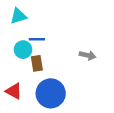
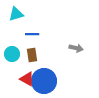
cyan circle: (23, 50) -> (12, 54), moved
red triangle: (14, 91) -> (27, 79), moved

